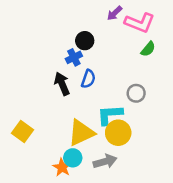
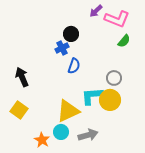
black arrow: (62, 84) -> (22, 77), moved
yellow circle: (118, 133) -> (110, 100), moved
orange star: (62, 167) -> (42, 140), moved

